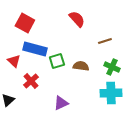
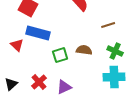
green square: (57, 61) -> (60, 55), moved
red cross: (31, 81) -> (39, 82), moved

